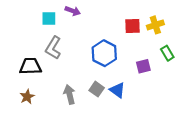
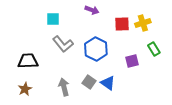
purple arrow: (73, 11) -> (92, 10), moved
cyan square: (49, 18) -> (53, 19), moved
gray L-shape: (53, 48) -> (63, 44), moved, turned -70

